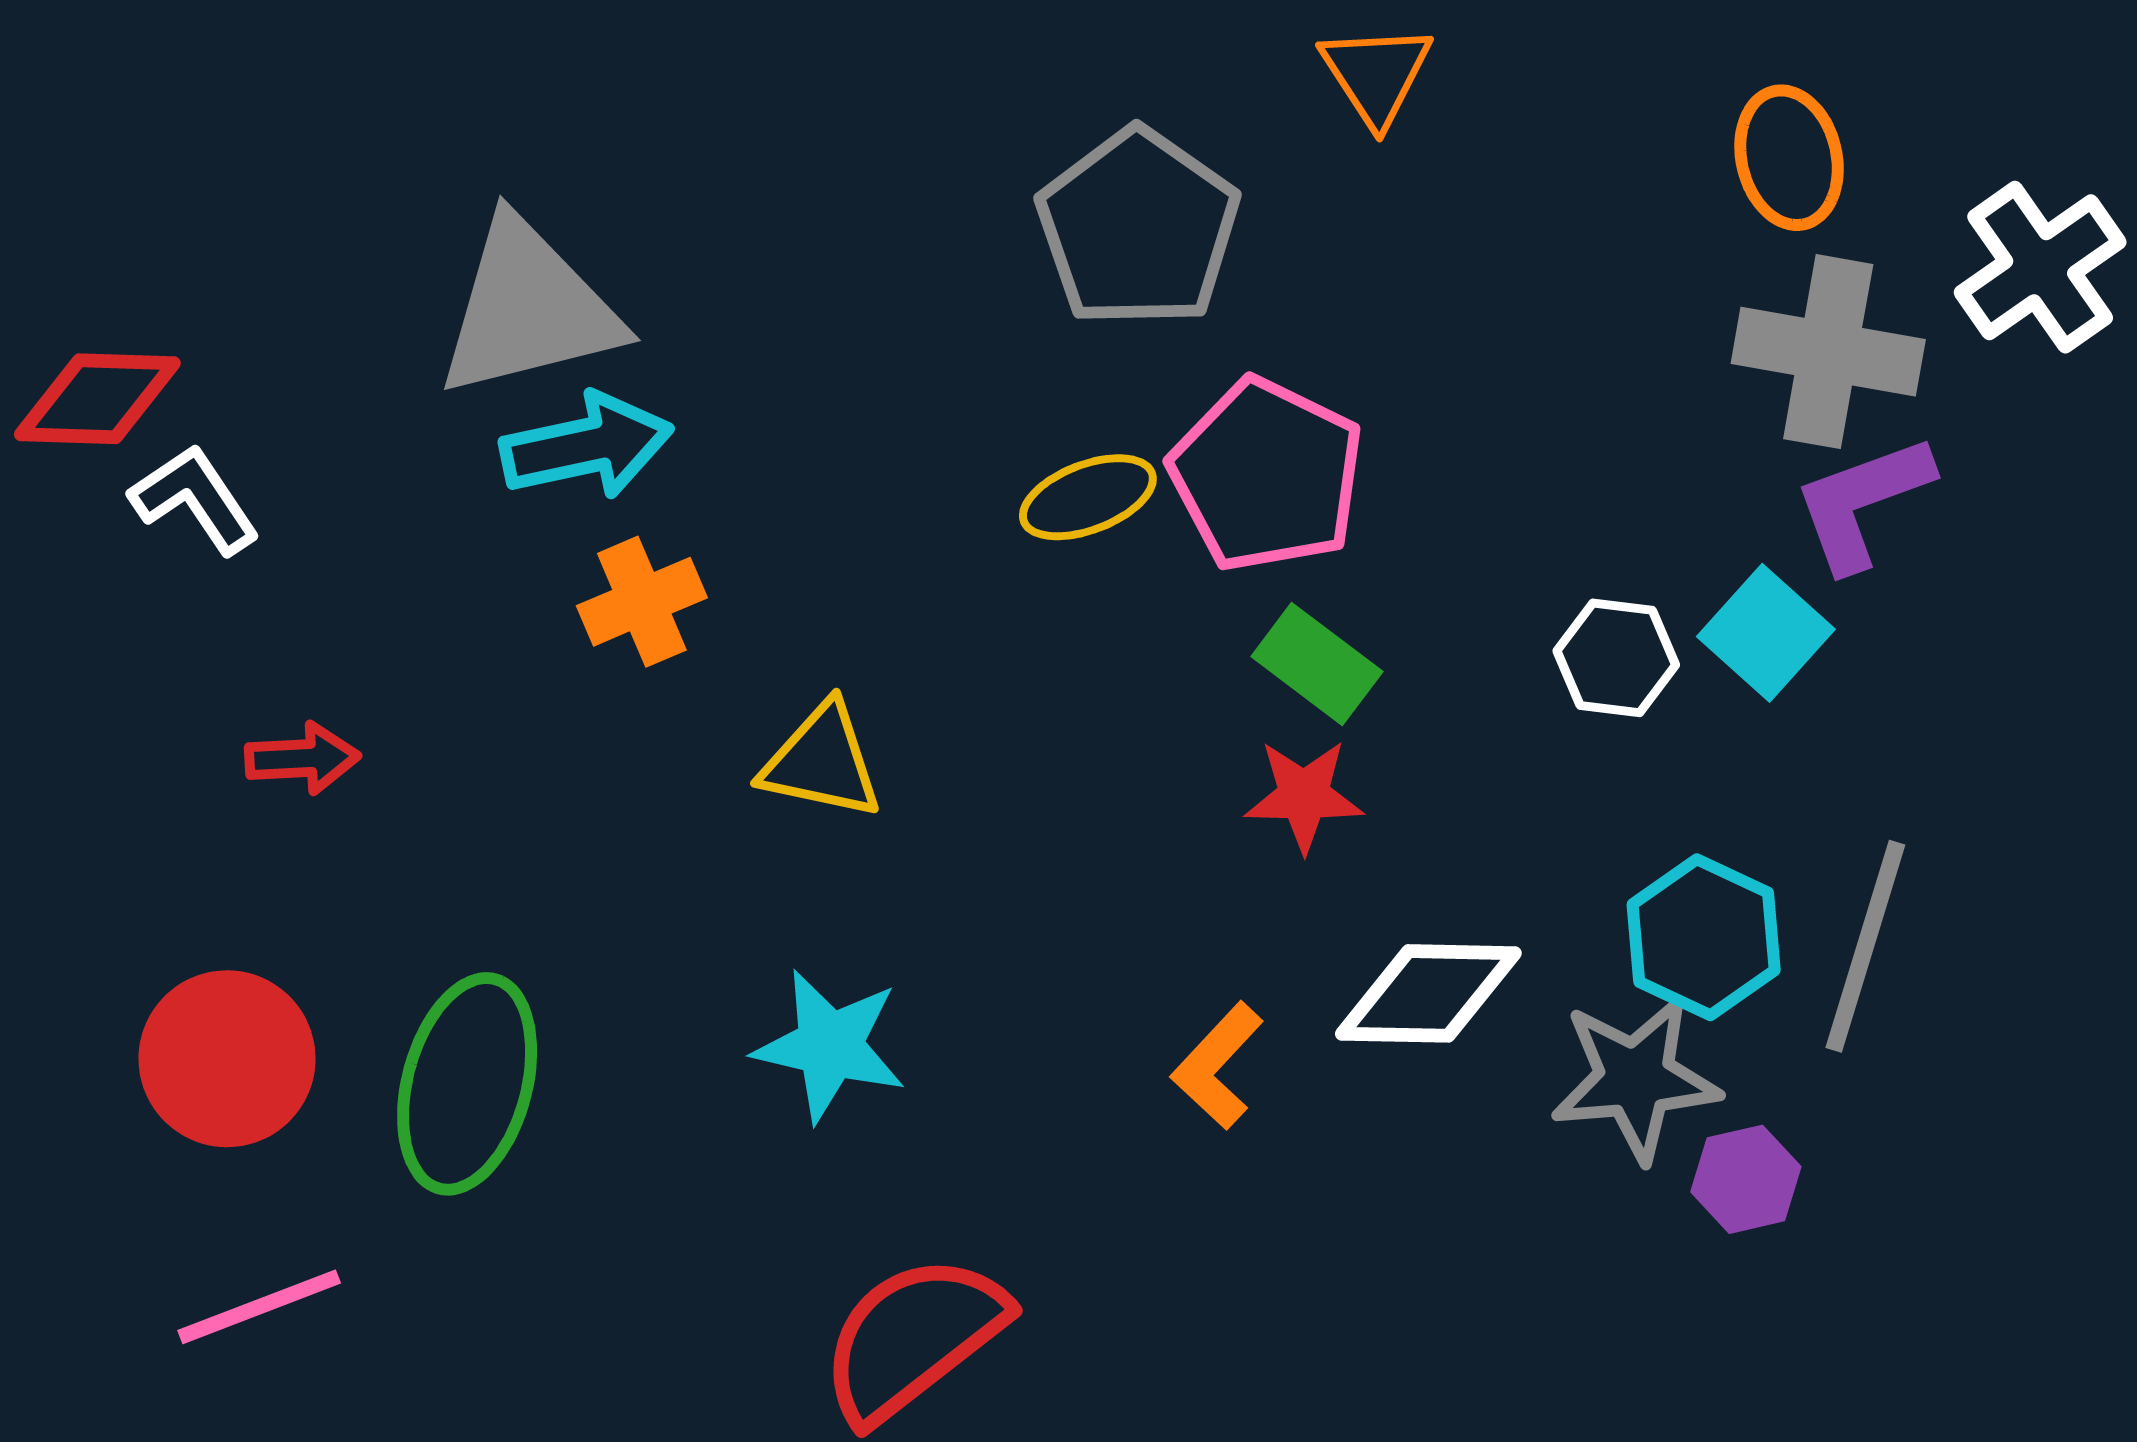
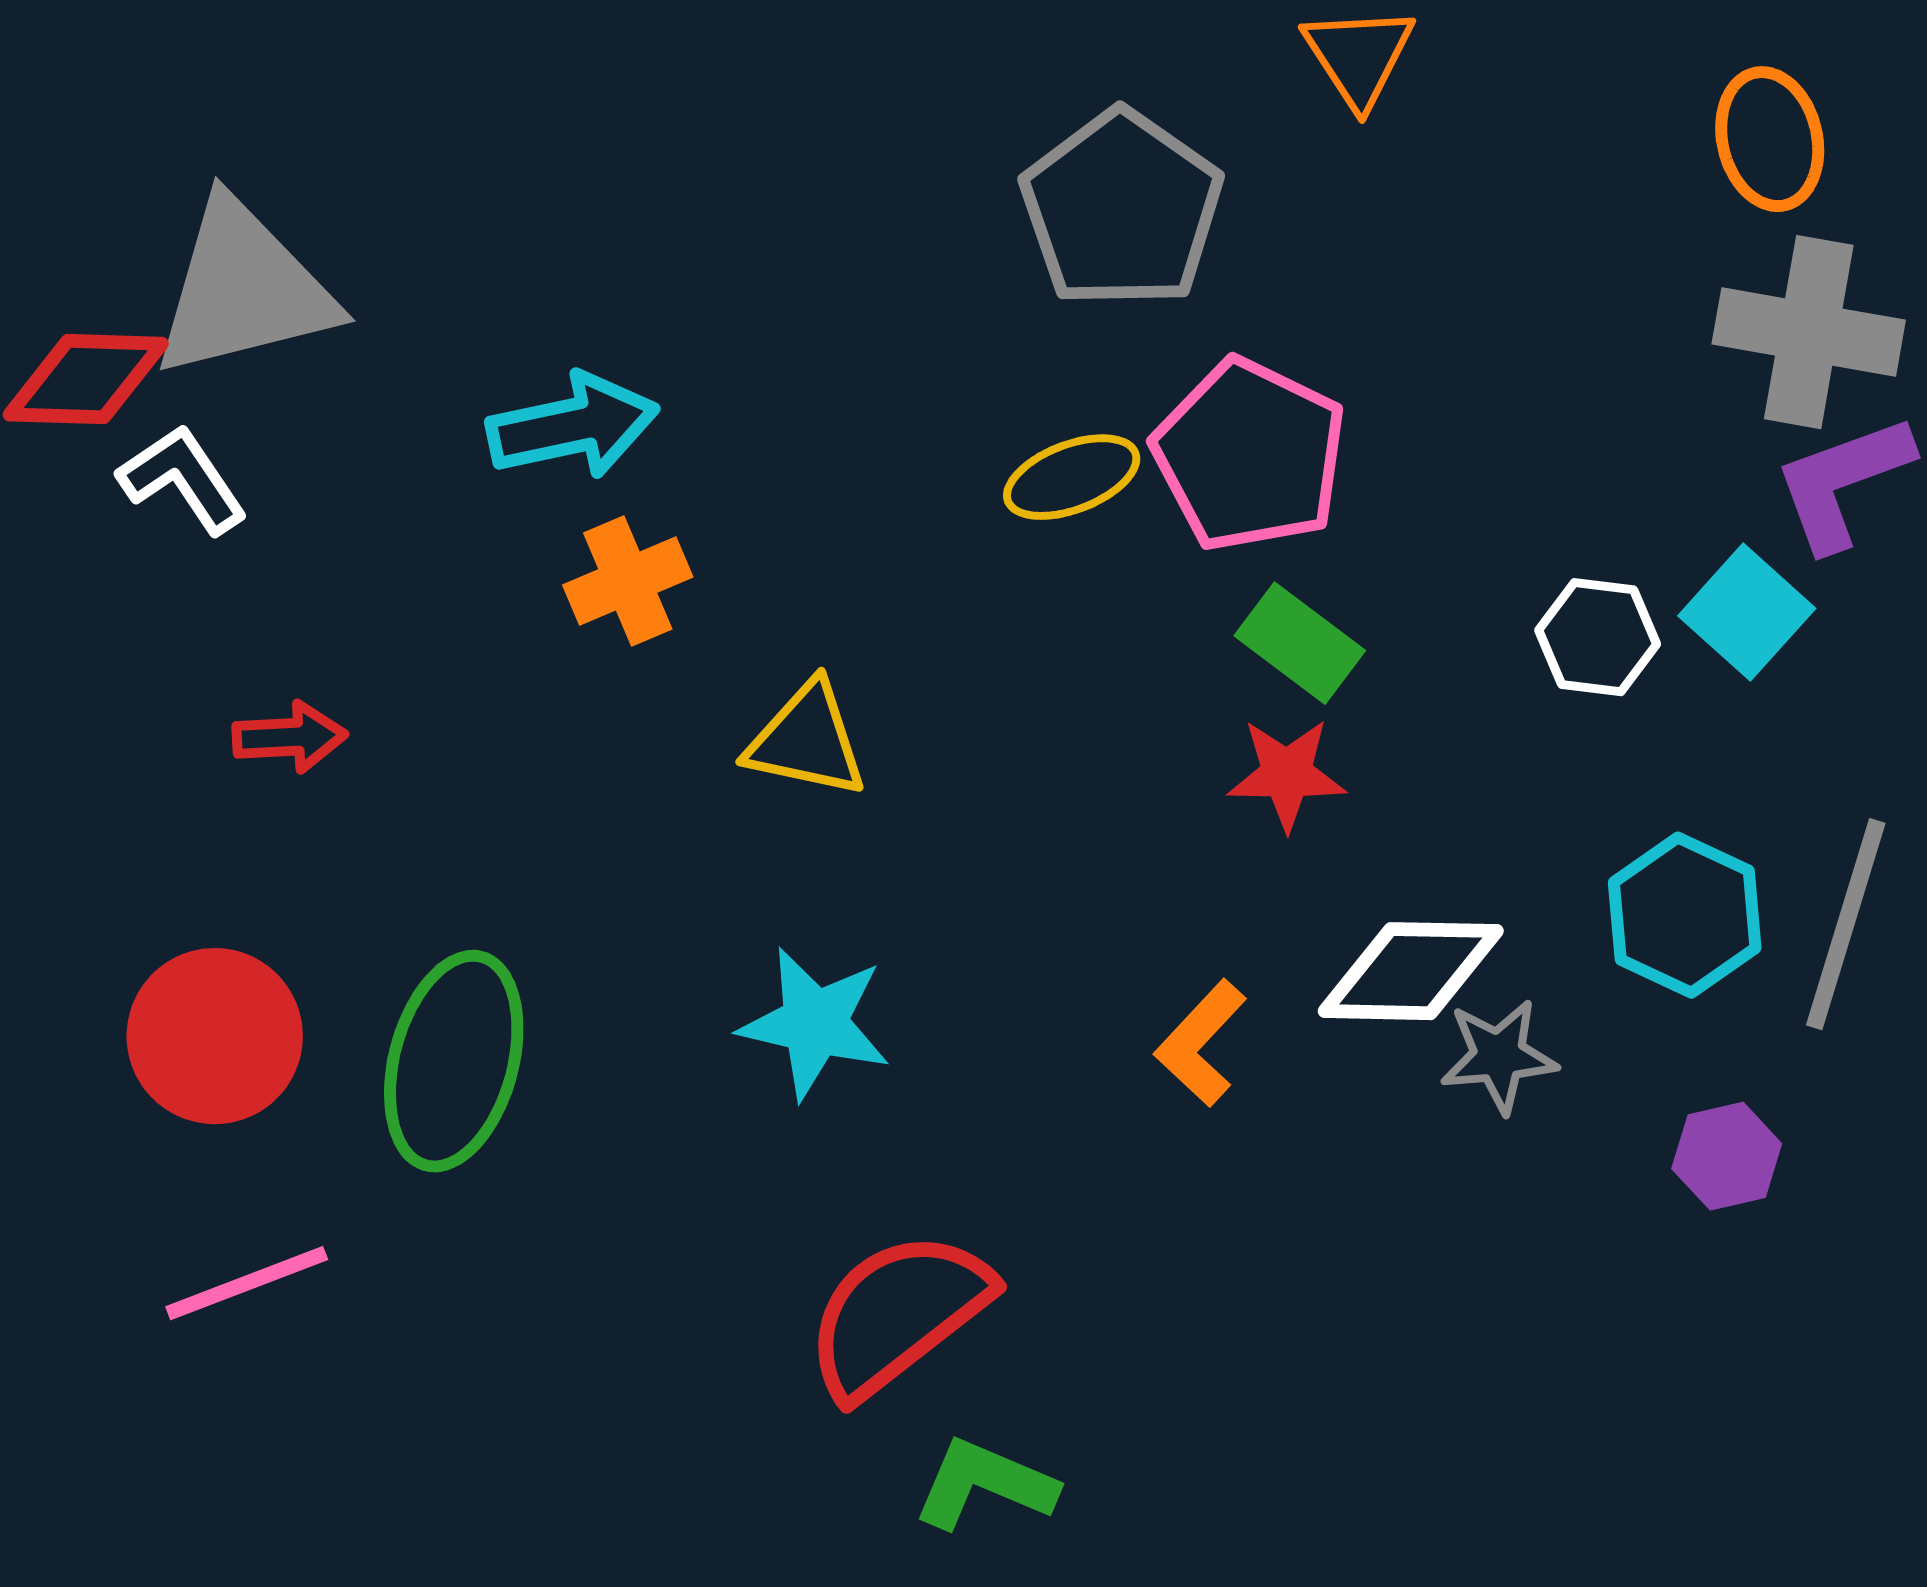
gray triangle: (528, 308) -> (244, 289), moved
gray star: (1635, 1079) -> (1499, 1056), moved, size x0.7

